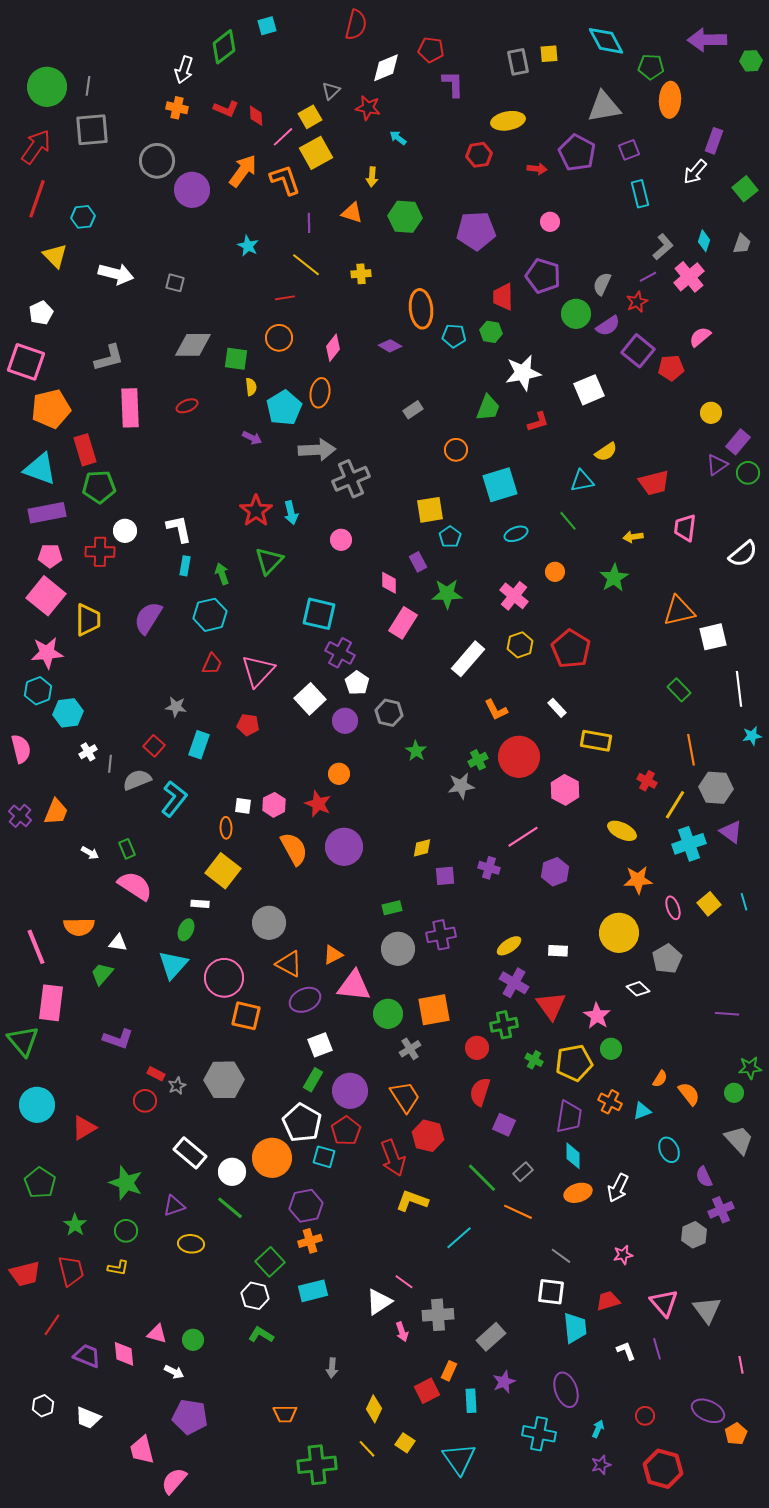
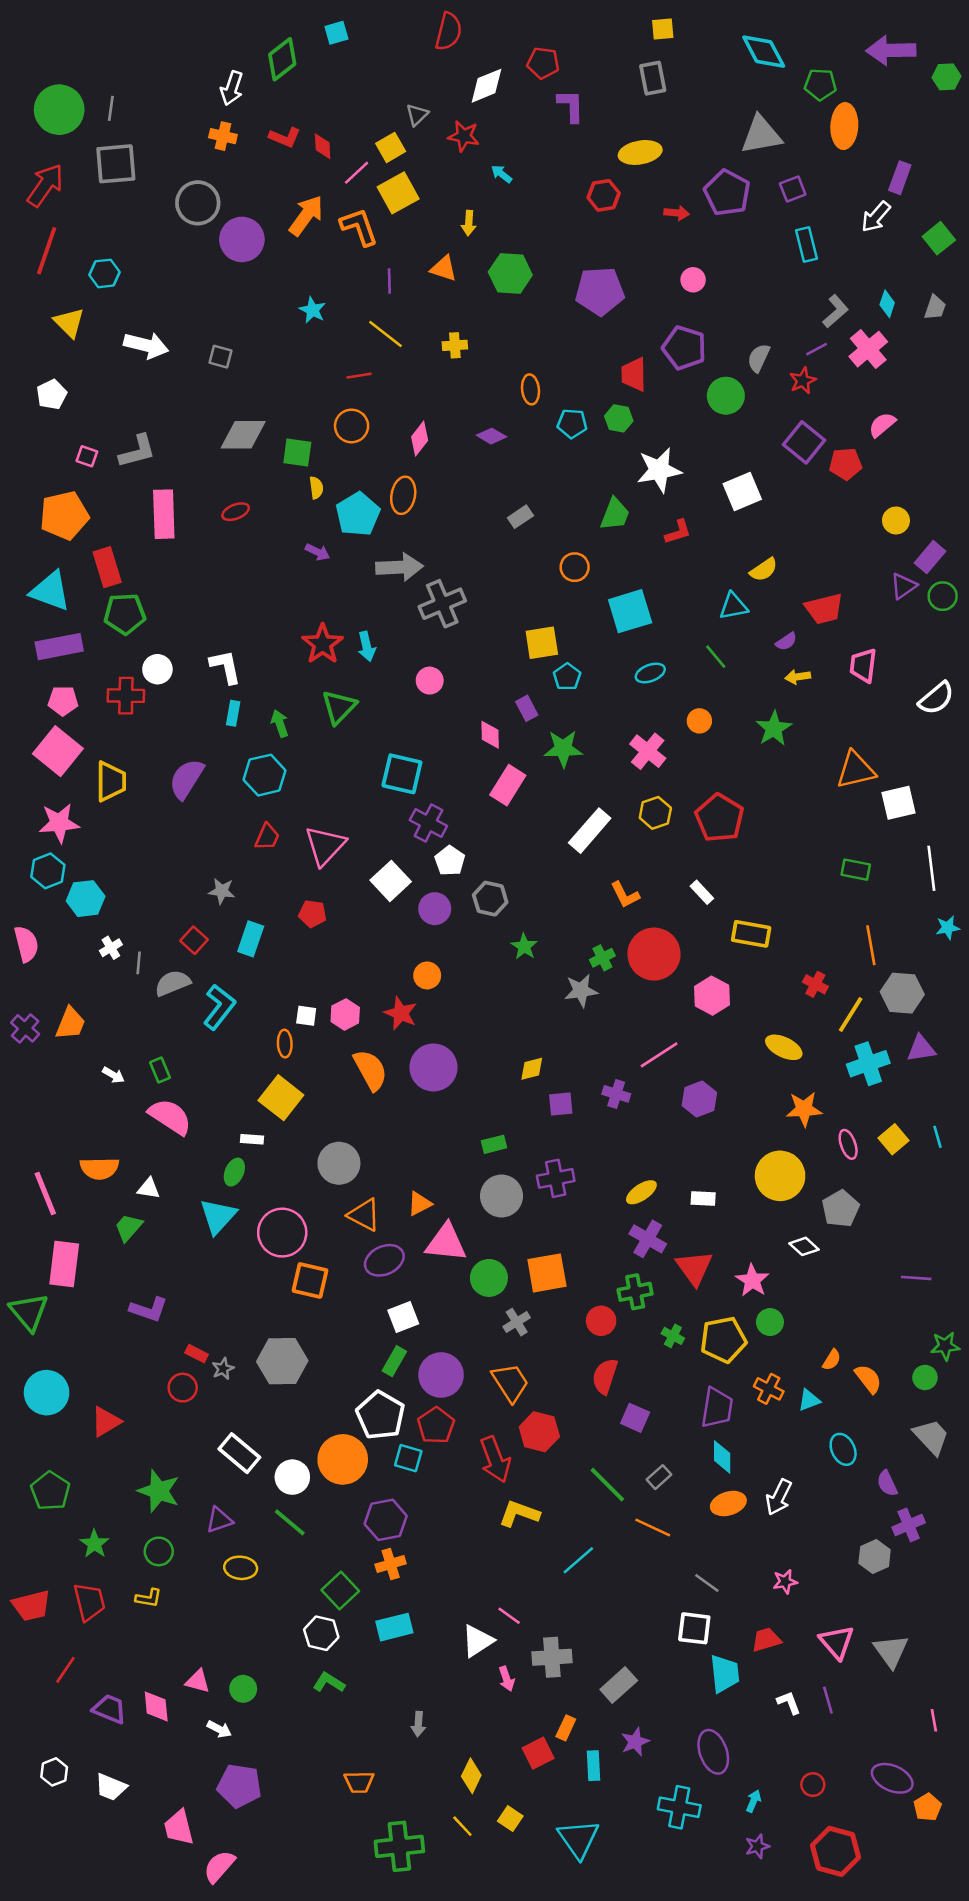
yellow square: (549, 54) -> (663, 29), moved
orange ellipse: (421, 309) -> (531, 389), size x0.6
purple semicircle: (608, 326) -> (786, 641), moved, size x0.7
pink square: (26, 362) -> (87, 456), moved, size x0.5
green rectangle: (679, 690) -> (856, 870), turned -35
purple triangle: (731, 832) -> (921, 1049), turned -45

